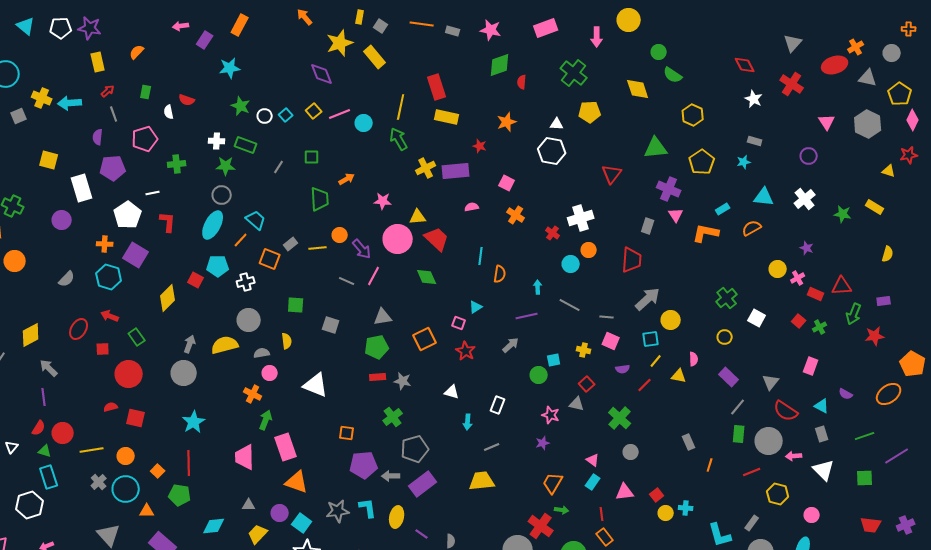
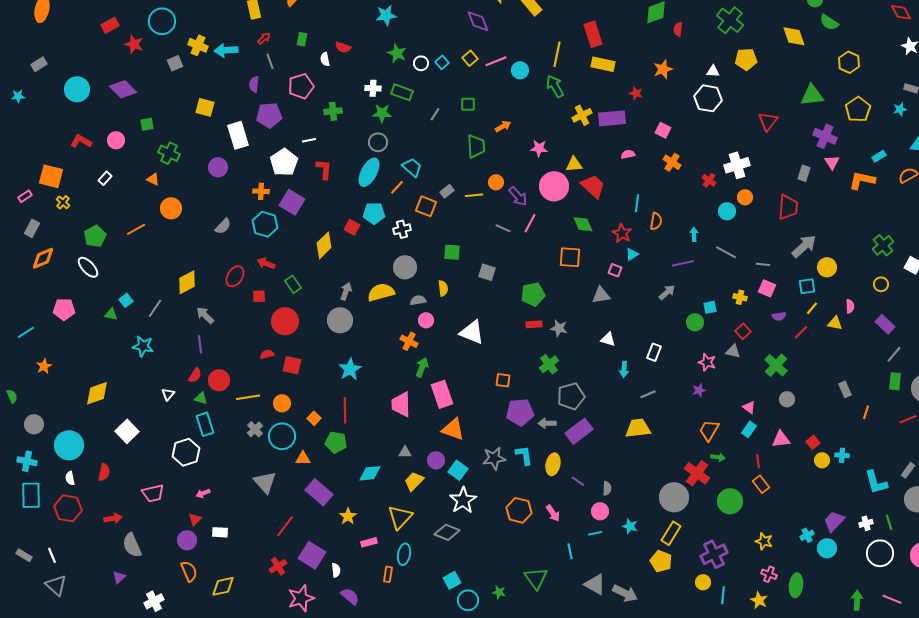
gray triangle: (383, 317) -> (601, 295), moved
orange square: (425, 339) -> (570, 257), moved, turned 30
red star: (466, 351) -> (622, 233), moved

